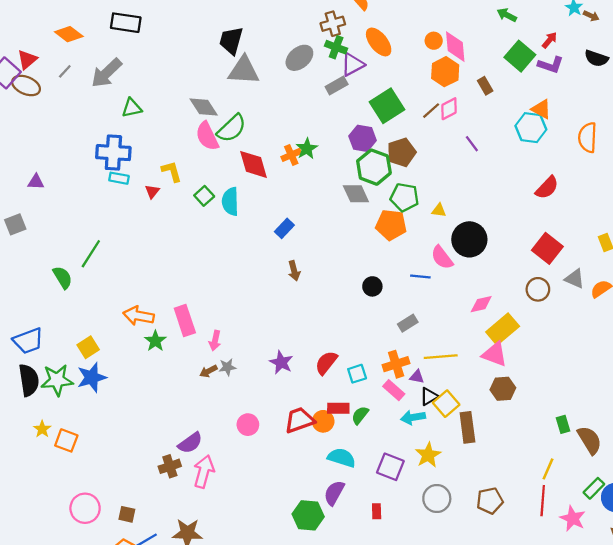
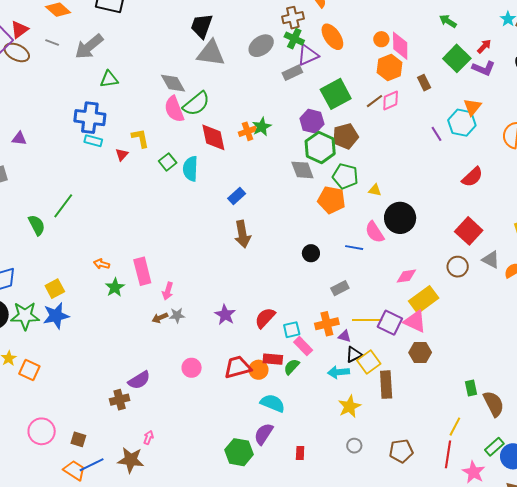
gray line: (65, 71) -> (52, 42), turned 64
orange triangle: (541, 109) -> (472, 107), turned 36
purple line: (472, 144) -> (437, 134), moved
brown arrow: (294, 271) -> (242, 234), size x1.5
orange arrow: (139, 316) -> (102, 264), size x0.6
pink rectangle: (394, 390) -> (303, 346), moved
purple square: (390, 467) -> (390, 323), moved
pink arrow: (204, 472) -> (148, 437), moved, size x0.5
gray circle: (437, 499) -> (354, 446), size x0.6

